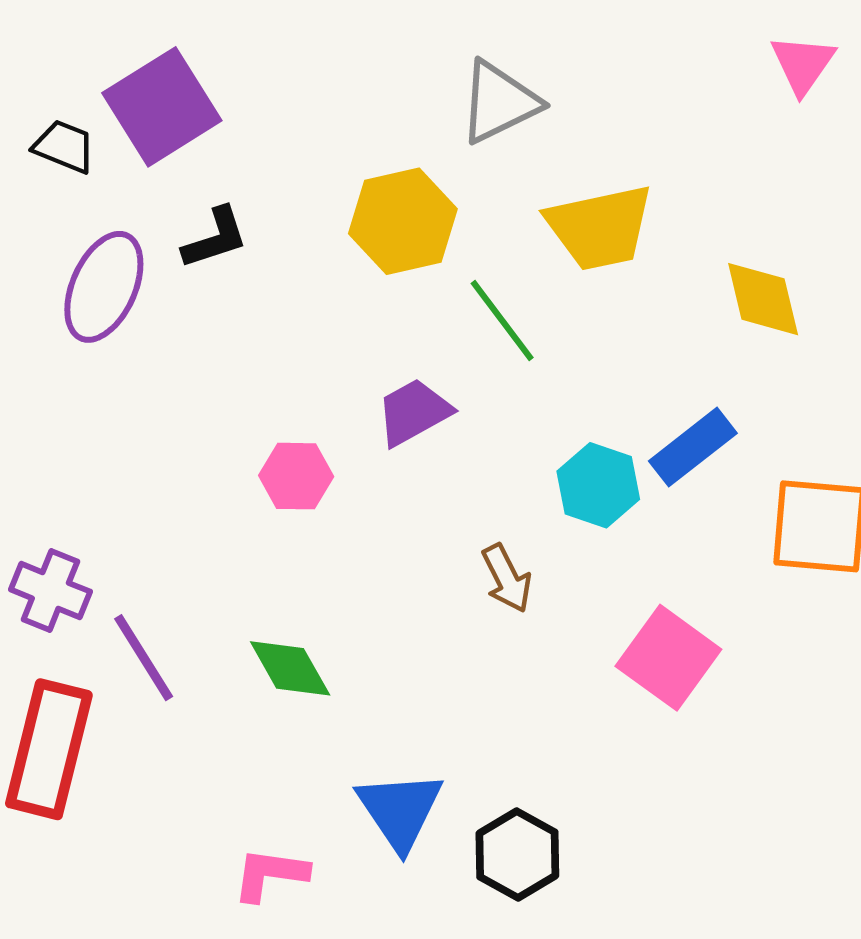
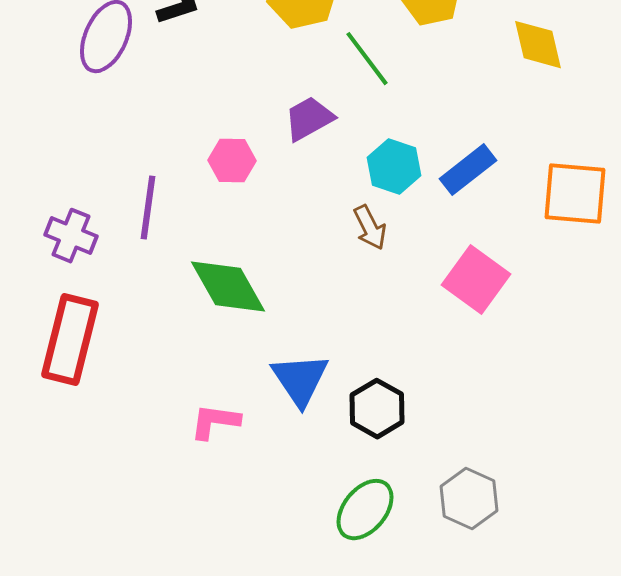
blue rectangle: (693, 447) -> (468, 170), moved
cyan hexagon: (598, 485) -> (394, 167), moved
purple line: (144, 658) -> (148, 208), moved, turned 40
green diamond: (290, 668) -> (228, 287), size x1.4

